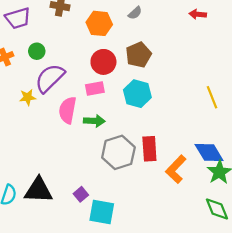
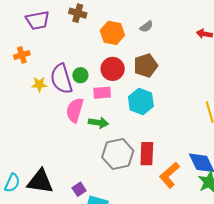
green circle: (37, 51) -> (80, 75), moved
purple semicircle: (50, 78) -> (61, 79), turned -68
yellow star: (28, 97) -> (39, 84), moved

